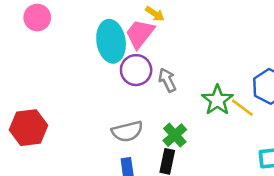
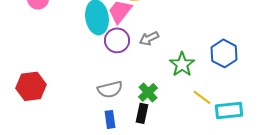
gray arrow: (167, 80) -> (149, 38), moved, turned -90
yellow line: (242, 108) -> (202, 97), moved

